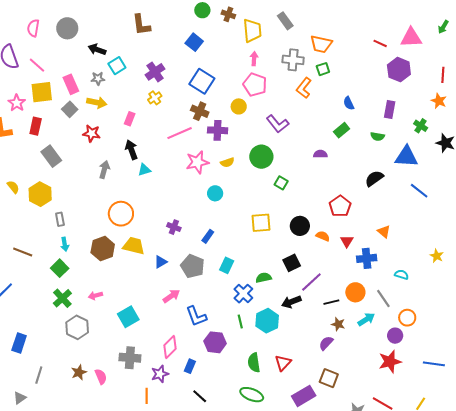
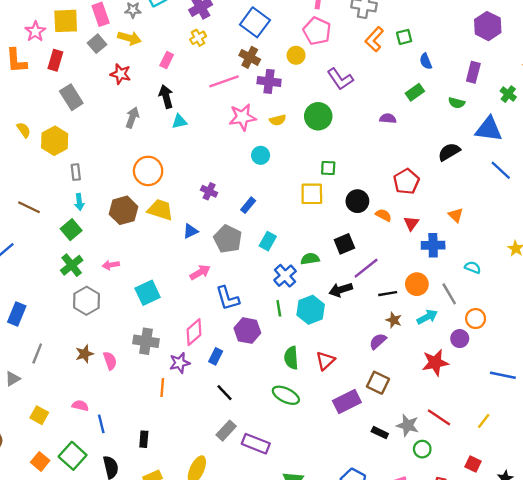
green square: (323, 69) -> (404, 37), moved
green square: (281, 183) -> (328, 168), moved, turned -32
red star: (390, 362) -> (435, 363), moved

